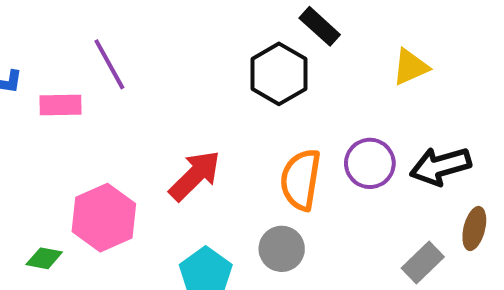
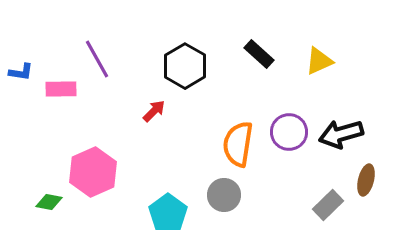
black rectangle: (320, 26) -> (259, 54), moved
black hexagon: (279, 74) -> (185, 66), moved
red arrow: (195, 176) -> (154, 111), moved, size x0.6

